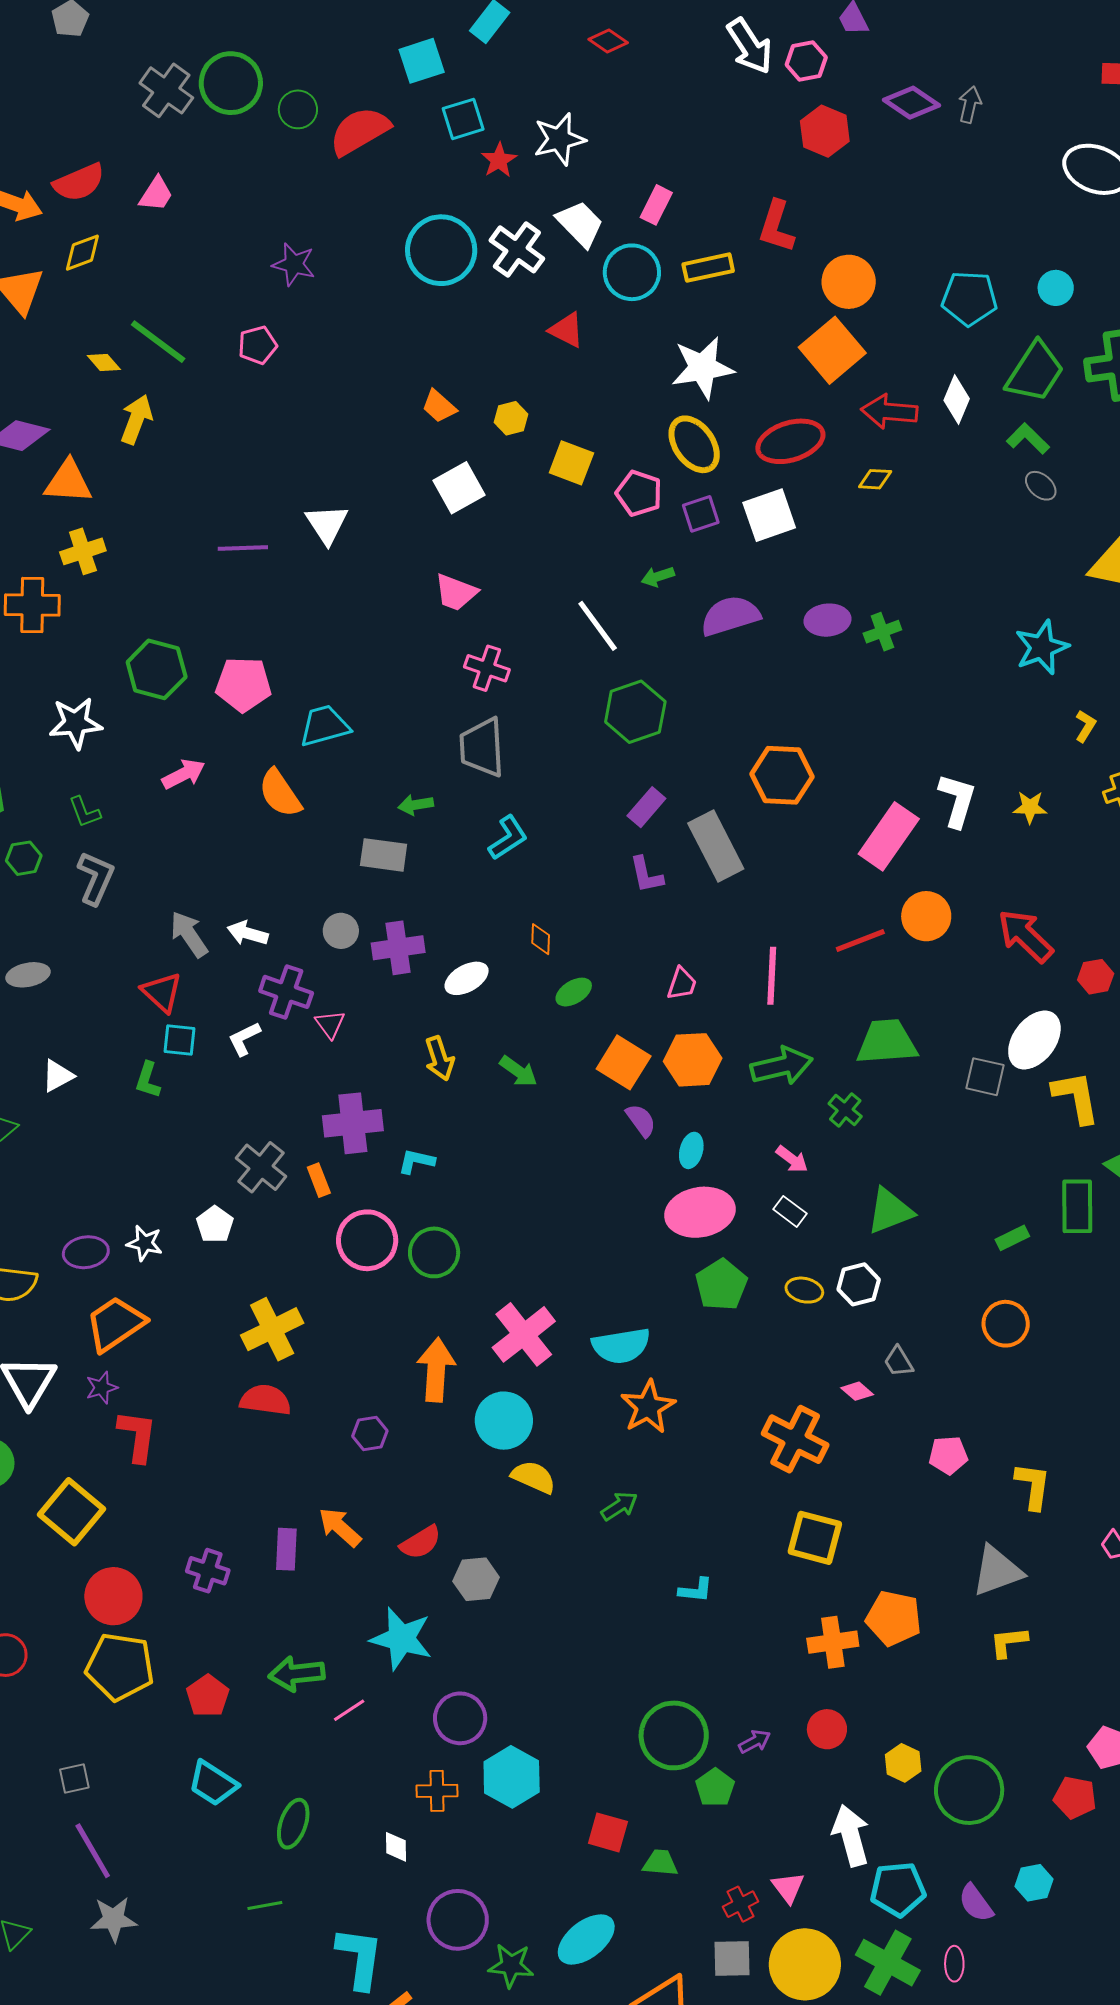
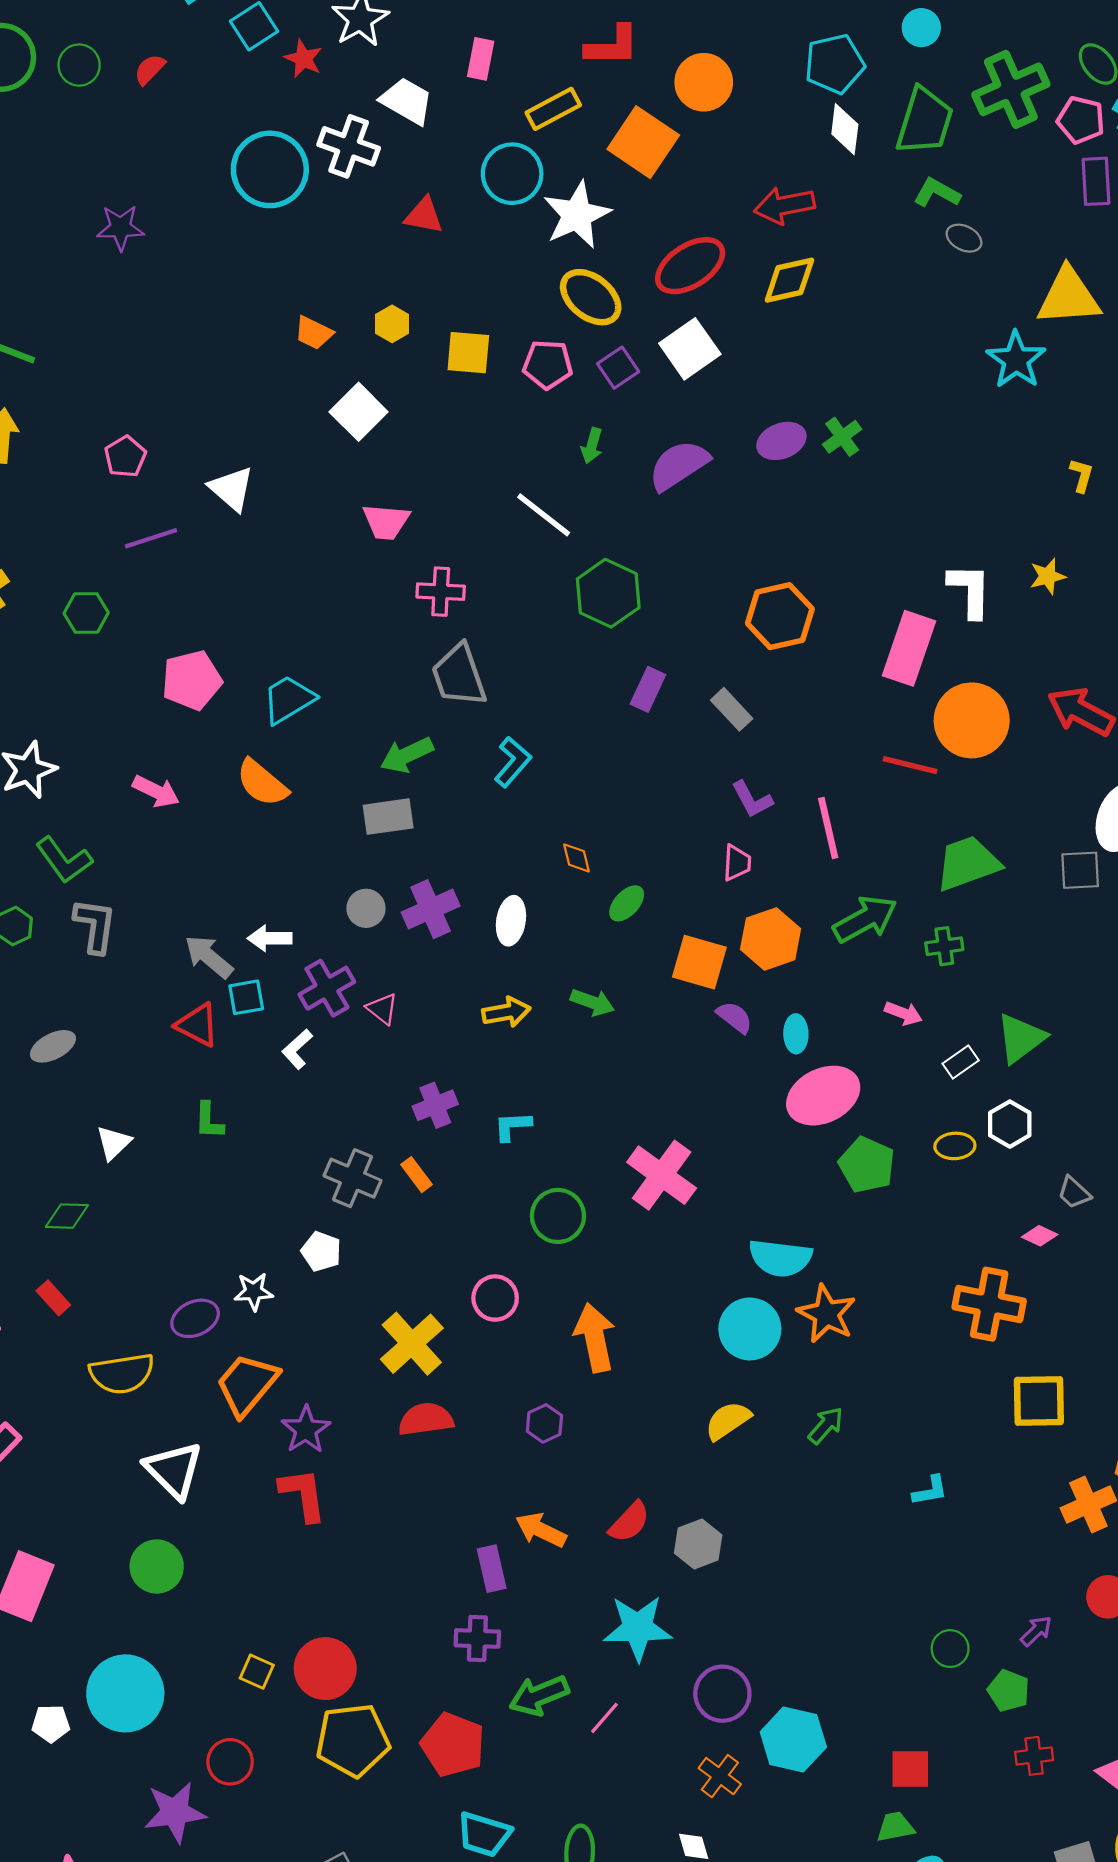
red semicircle: (360, 131) -> (150, 69), size x0.5
red L-shape: (776, 226) -> (612, 46), turned -92
cyan circle: (632, 272) -> (512, 174), moved
pink pentagon: (258, 345) -> (125, 457), moved
orange square: (832, 350) -> (643, 142), moved
white diamond: (957, 400) -> (845, 129), moved
yellow diamond: (875, 479) -> (789, 280), size x1.6
green arrow: (658, 577) -> (592, 446), turned -40
cyan star: (1042, 647) -> (1016, 360), moved
green hexagon: (157, 669) -> (86, 613), moved, size x0.7
pink arrow: (184, 774) -> (156, 791), turned 69
green arrow: (416, 805) -> (407, 755), size x1.4
green L-shape: (85, 812) -> (64, 860), size x1.5
gray rectangle: (716, 846) -> (732, 709), size x0.6
purple L-shape: (646, 875) -> (752, 799), moved
orange circle: (926, 916) -> (972, 720), size x1.4
red line: (860, 940) -> (910, 765), turned 51
white ellipse: (467, 978) -> (511, 921), turned -36
purple cross: (286, 992) -> (327, 988), turned -33
cyan square: (180, 1040) -> (246, 997), moved
yellow arrow: (439, 1058) -> (506, 1012), turned -66
green cross: (845, 1110) -> (944, 946), turned -32
purple cross: (353, 1123) -> (435, 1105), size x0.7
white rectangle: (790, 1211) -> (961, 1062), moved, turned -56
pink circle: (367, 1240) -> (495, 1298), moved, size x0.7
pink cross: (524, 1334) -> (662, 1175), moved
cyan semicircle: (621, 1346) -> (780, 1258), turned 32
purple star: (102, 1388) -> (306, 1430), moved, size x1.4
cyan circle: (504, 1421) -> (750, 1329), moved
yellow semicircle: (533, 1477) -> (728, 1421), turned -42
yellow square: (72, 1512) -> (257, 1672), moved, size x0.5
purple cross: (208, 1571) -> (477, 1638), moved
red pentagon: (208, 1696) -> (453, 1745), size x1.4
green circle: (674, 1735) -> (950, 1649), size x0.5
orange cross: (437, 1791) -> (720, 1776), turned -36
green trapezoid: (660, 1863) -> (895, 1827), moved
red cross: (740, 1904) -> (1034, 1756), moved, turned 36

